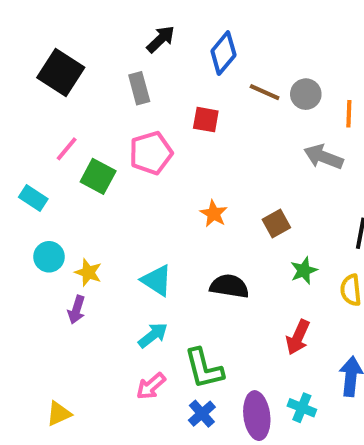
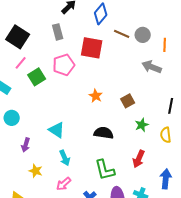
black square: (61, 73) -> (18, 37), moved
red square: (206, 120) -> (92, 48), size x1.6
green square: (98, 176) -> (37, 77), turned 30
yellow star: (88, 272) -> (36, 171), moved
cyan triangle: (157, 280) -> (57, 130), moved
cyan arrow: (153, 335) -> (65, 158), turned 105
green L-shape: (204, 369) -> (105, 170), moved

